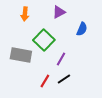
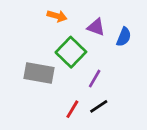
purple triangle: (59, 12) -> (96, 27), moved, turned 48
orange arrow: (25, 14) -> (57, 16), moved, turned -80

